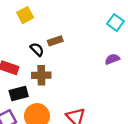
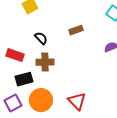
brown rectangle: (55, 41) -> (76, 30), moved

